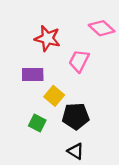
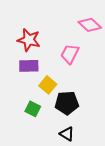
red star: (47, 38) -> (29, 40), moved

